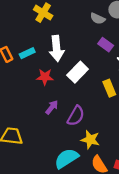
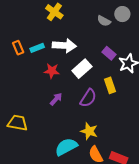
purple rectangle: (106, 45) -> (109, 53), moved
white arrow: (57, 48) -> (64, 46), turned -85
purple semicircle: (76, 116) -> (88, 98), moved

